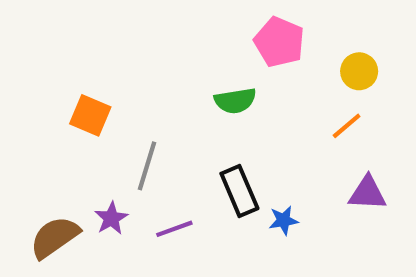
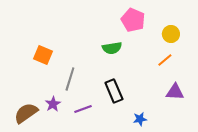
blue star: (284, 220) -> (140, 119), moved

